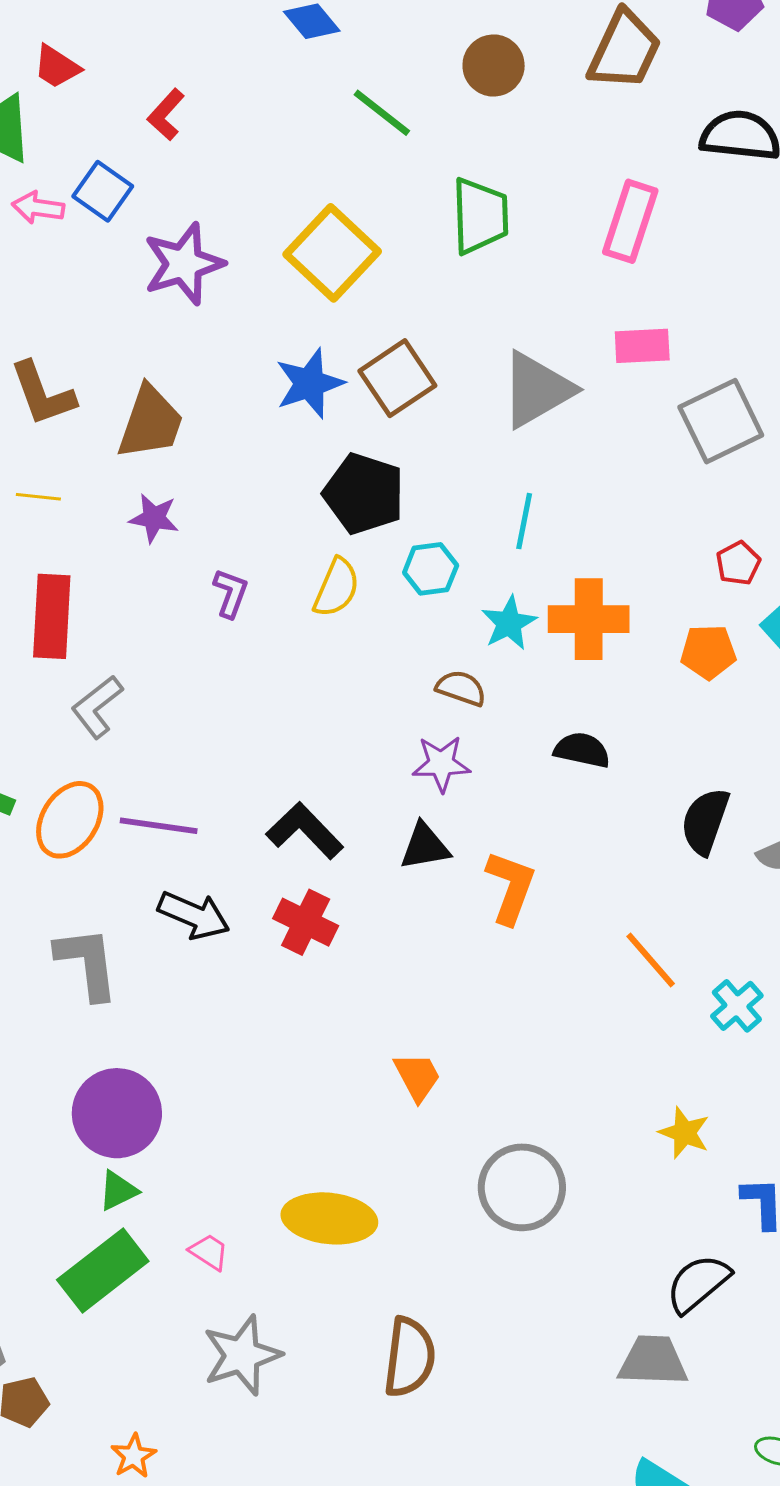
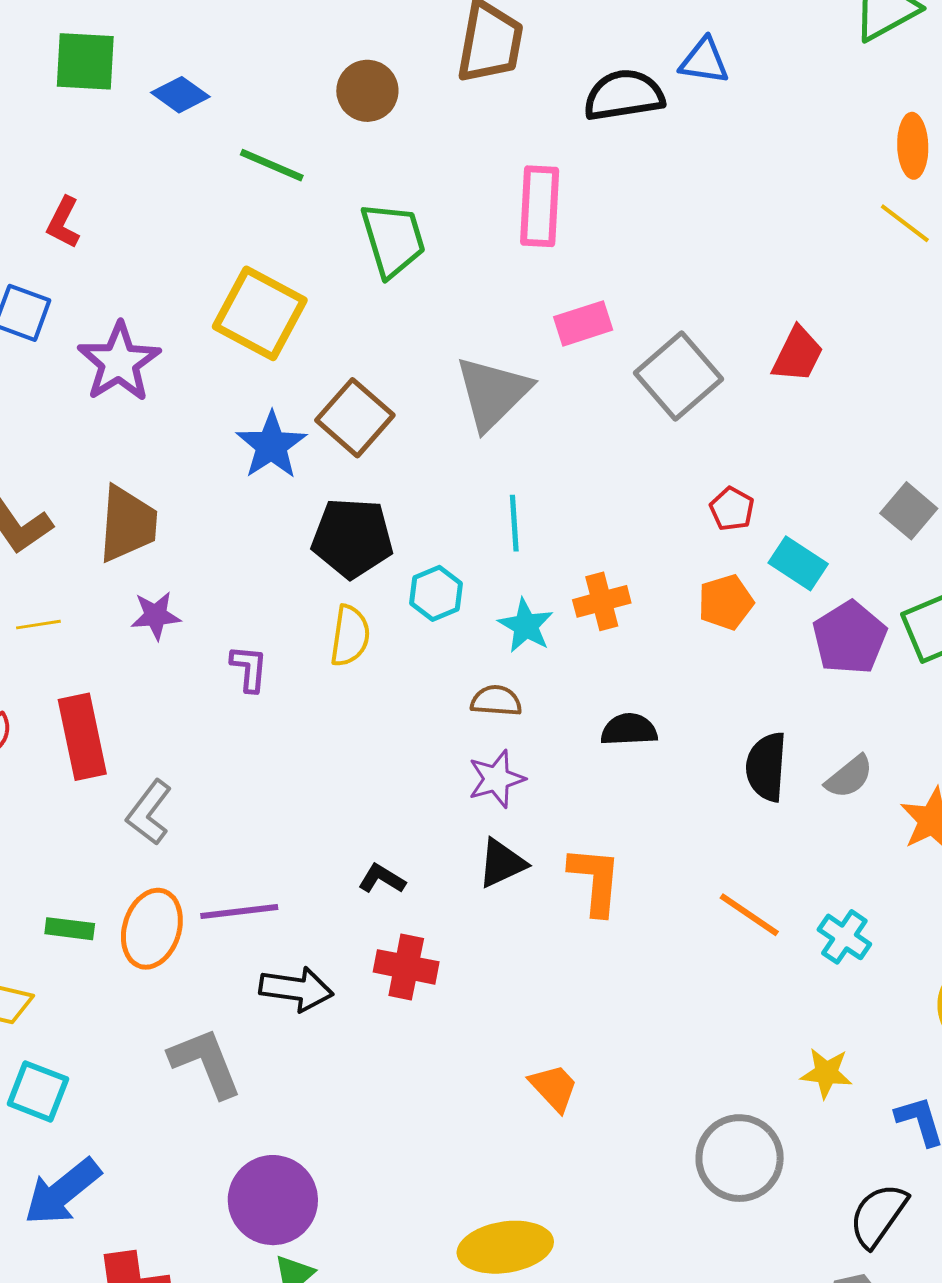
orange cross: (589, 619) -> (602, 601), size x0.7
black L-shape: (305, 831) -> (382, 879), size x0.6
gray circle: (522, 1187) -> (740, 1158), moved

